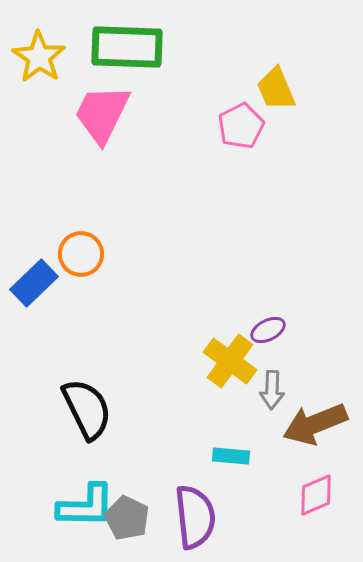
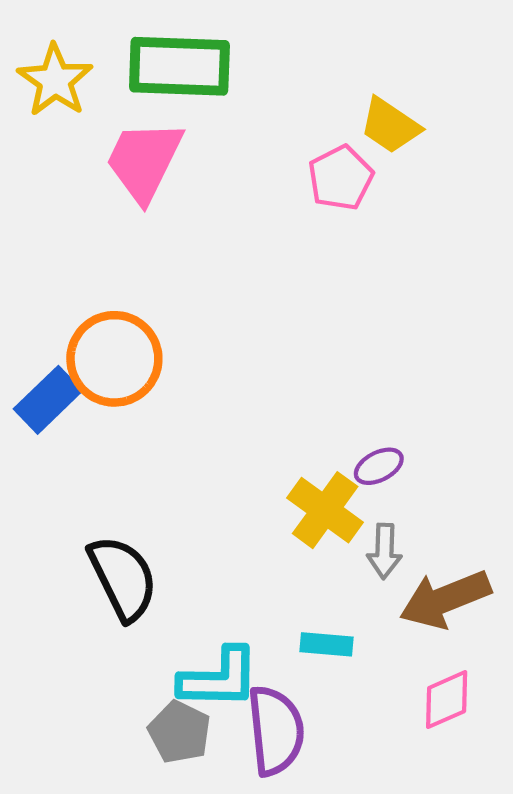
yellow trapezoid: (276, 89) -> (390, 126), turned -33
orange circle: (81, 254) -> (114, 359), size x1.5
cyan L-shape: (86, 506) -> (219, 678), moved

